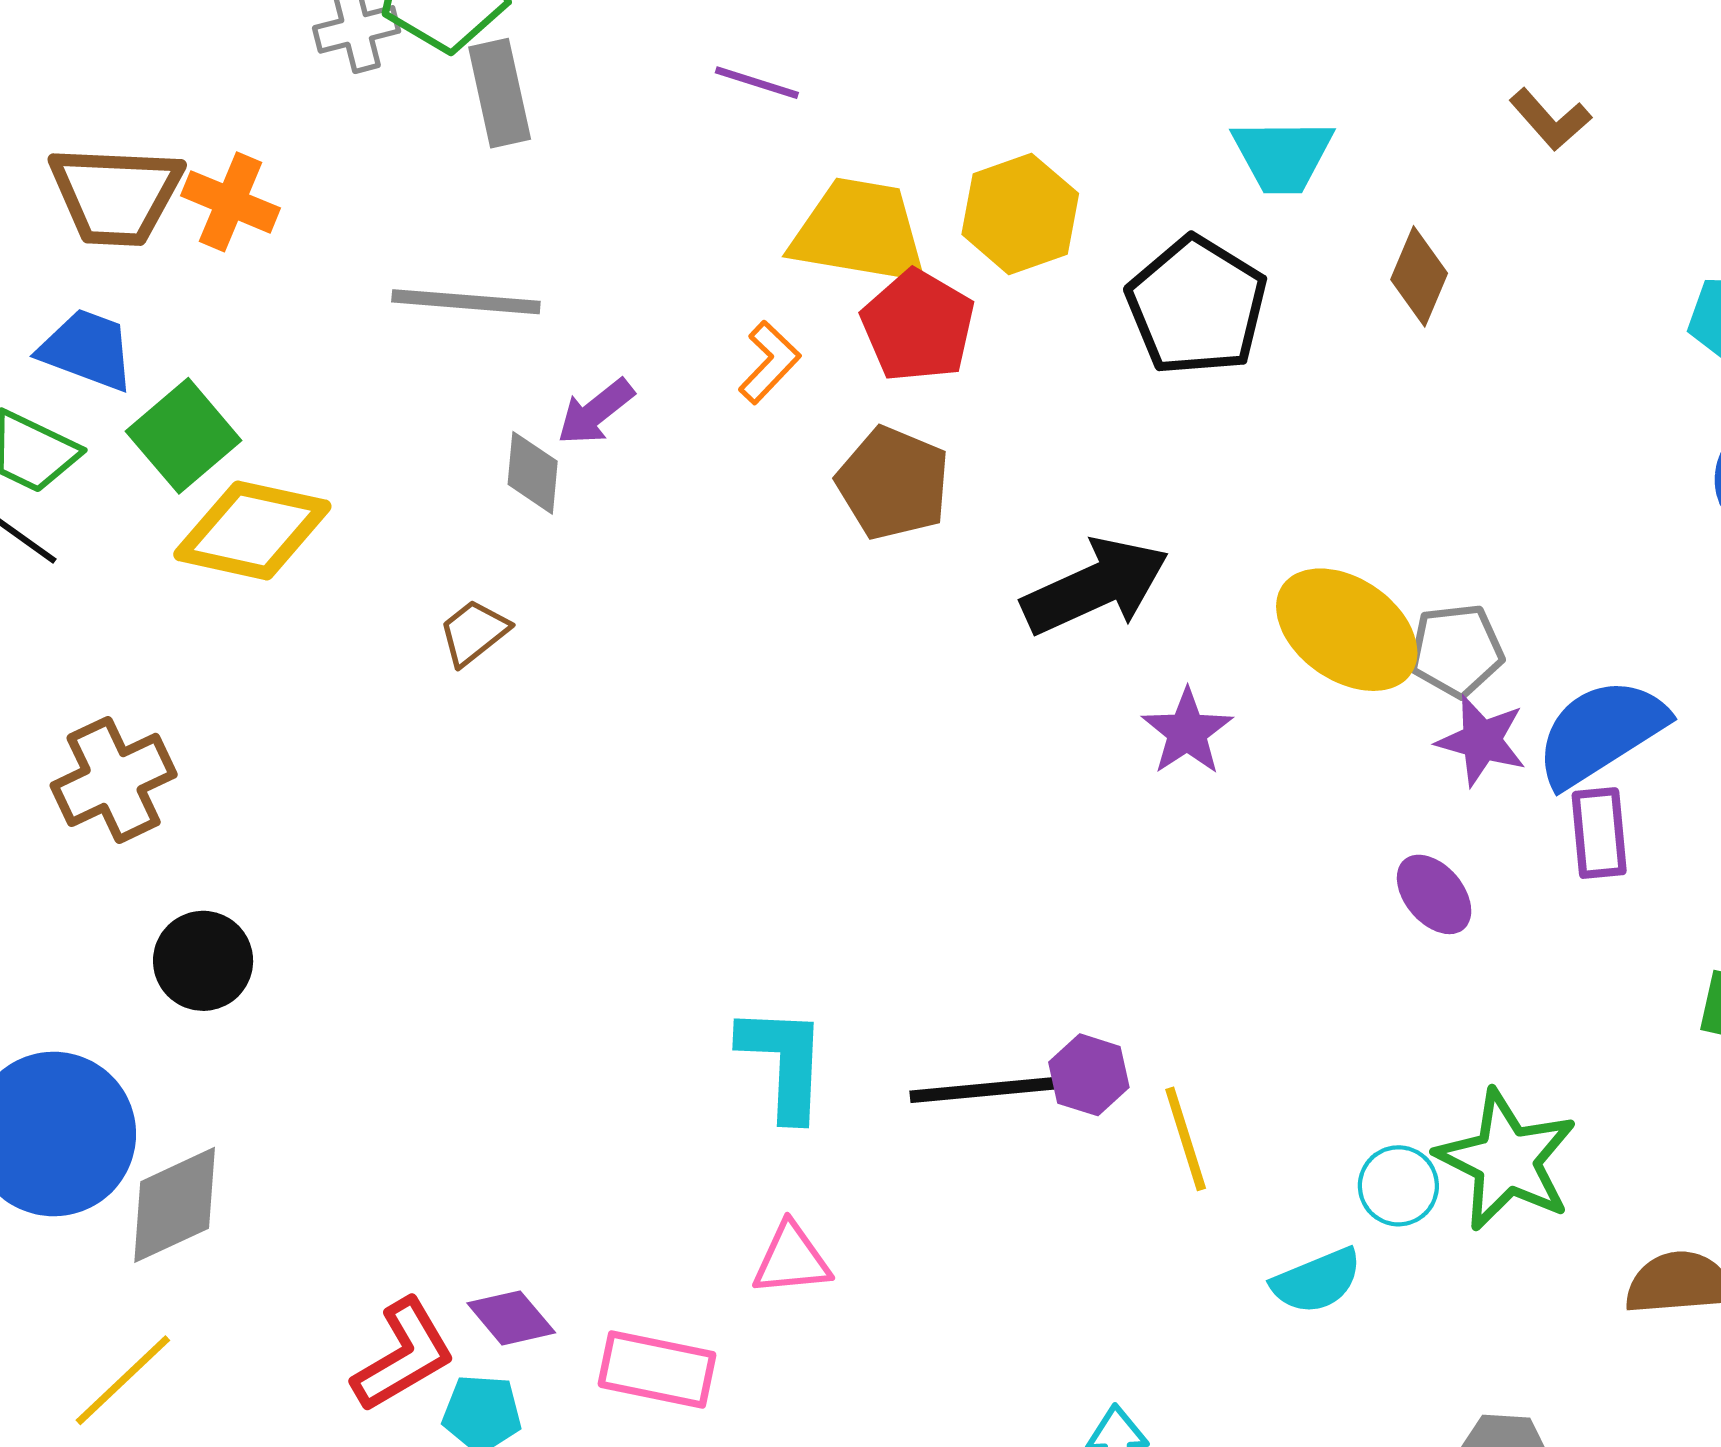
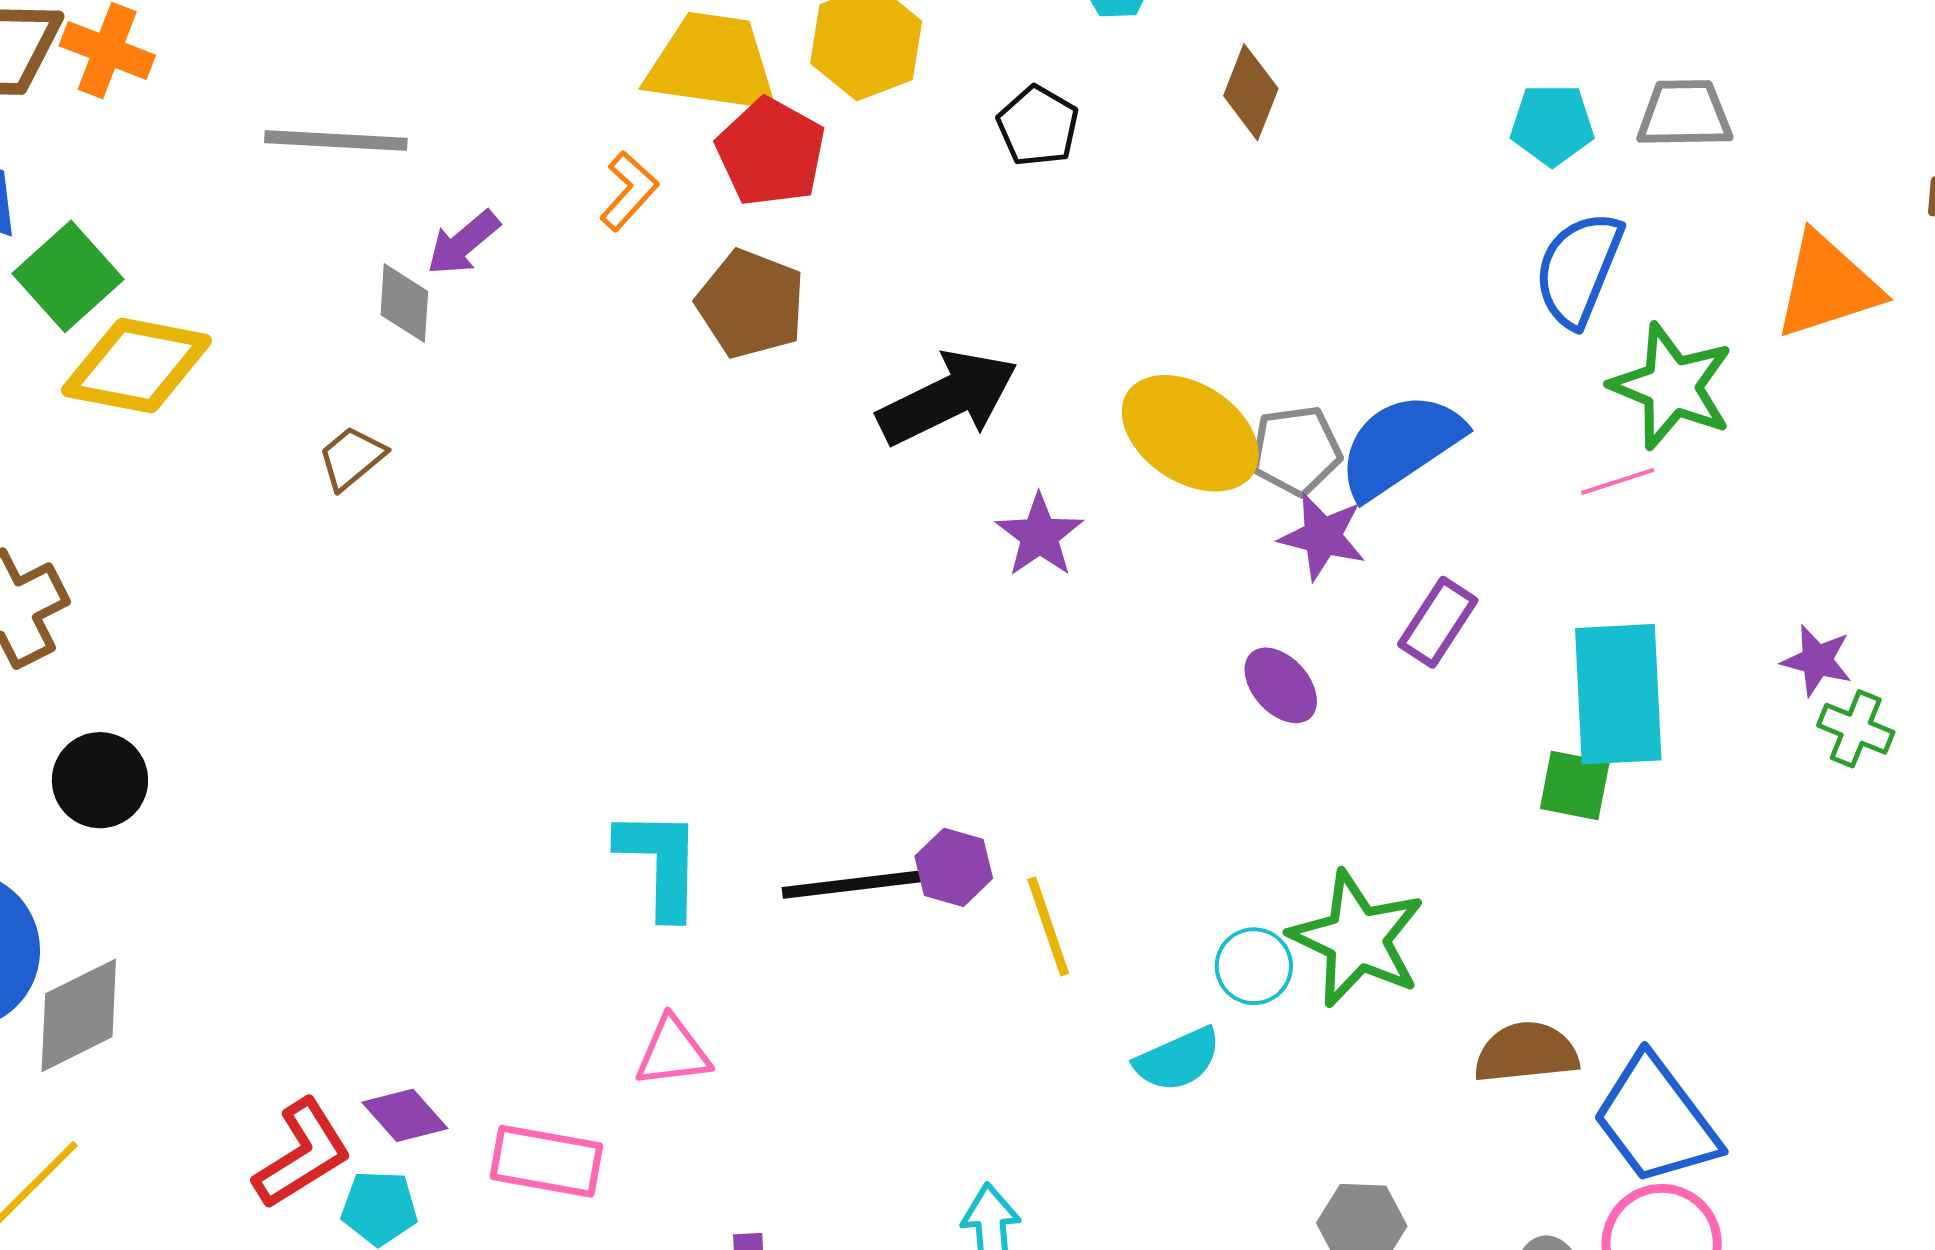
black pentagon: (1197, 306) -> (1038, 126), size x0.6
blue semicircle: (1601, 732) -> (1400, 445), moved
purple rectangle: (1599, 833) -> (1438, 622), turned 40

